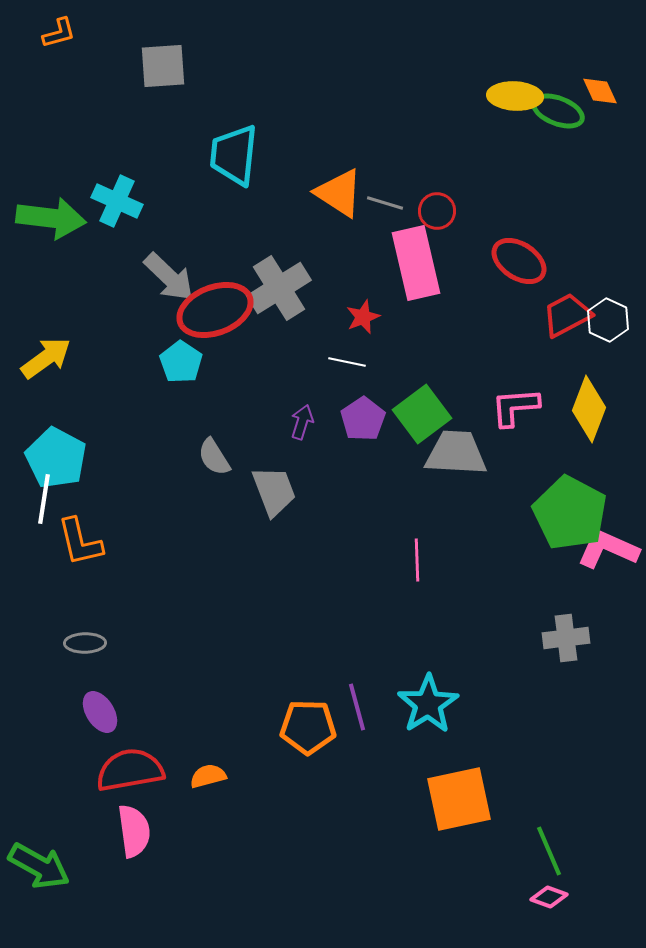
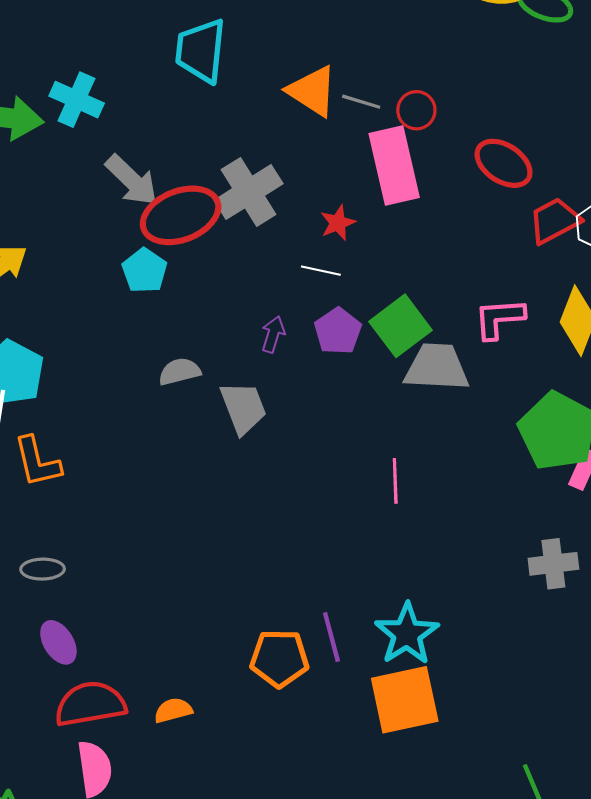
gray semicircle: (214, 457) -> (180, 372), turned 108
orange square: (459, 799) -> (405, 700), moved

